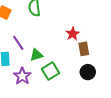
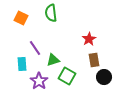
brown rectangle: (84, 49) -> (94, 60), moved
green square: (50, 71) -> (67, 76), turned -30

